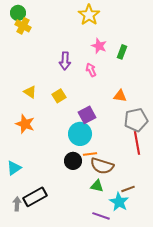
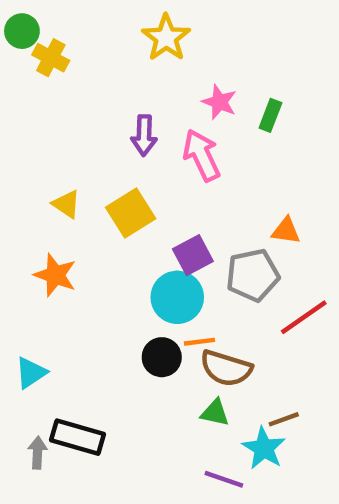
green circle: (18, 13) -> (22, 31), moved
yellow star: (89, 15) -> (166, 38), moved
pink arrow: (91, 70) -> (202, 155), size x1.6
yellow square: (59, 96) -> (131, 213), size x1.5
orange triangle: (120, 96) -> (286, 231), moved
gray pentagon: (136, 120) -> (253, 275), moved
red line: (137, 143) -> (304, 317), turned 65
black rectangle: (35, 197) -> (77, 437), turned 45

